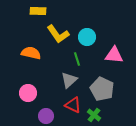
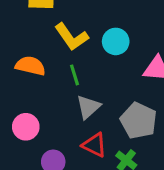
green line: (77, 59) -> (75, 75), moved

